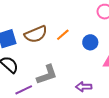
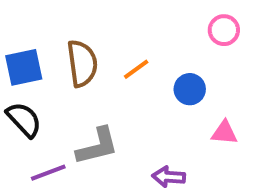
brown semicircle: (36, 34) -> (82, 63), turned -80

